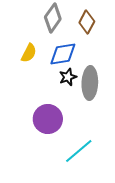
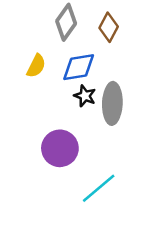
black star: (68, 77) -> (85, 96), turned -30

